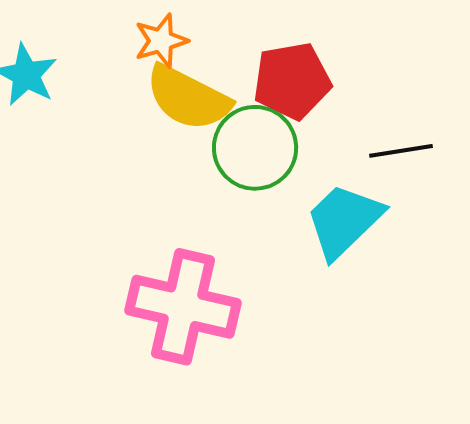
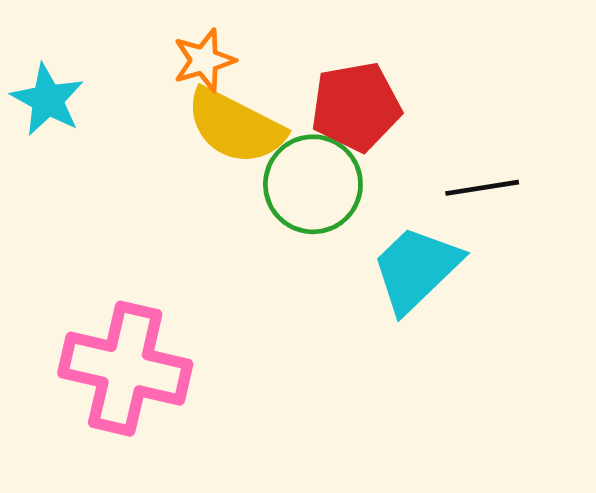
pink cross: (183, 307) -> (125, 369), moved

